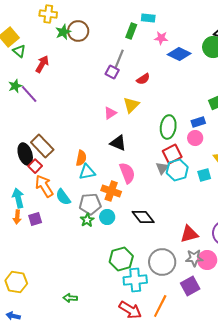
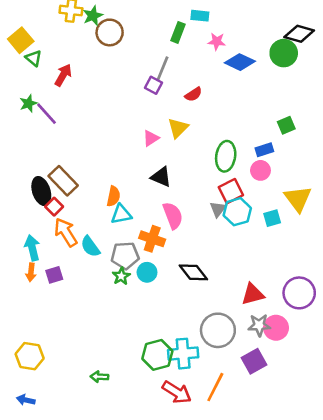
green star: (63, 32) -> (93, 16), moved
green hexagon: (121, 259) -> (157, 355), moved

